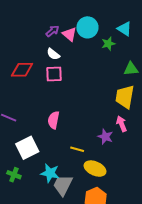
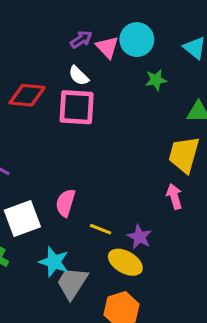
green star: (108, 44) -> (156, 80), moved
pink square: (54, 74) -> (77, 107), size x1.4
pink semicircle: (54, 120) -> (65, 203), moved
purple star: (105, 137) -> (139, 237), moved

